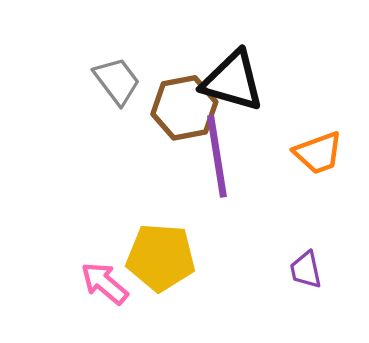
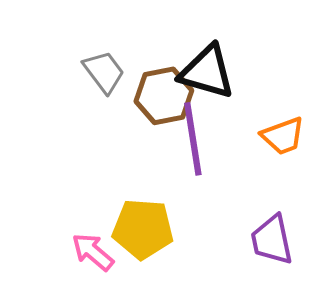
purple trapezoid: (306, 270) -> (272, 240), size x1.5

